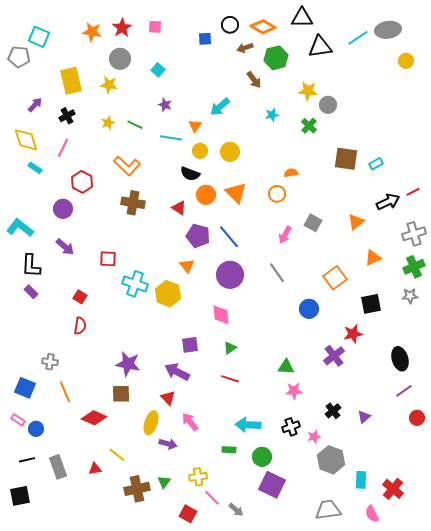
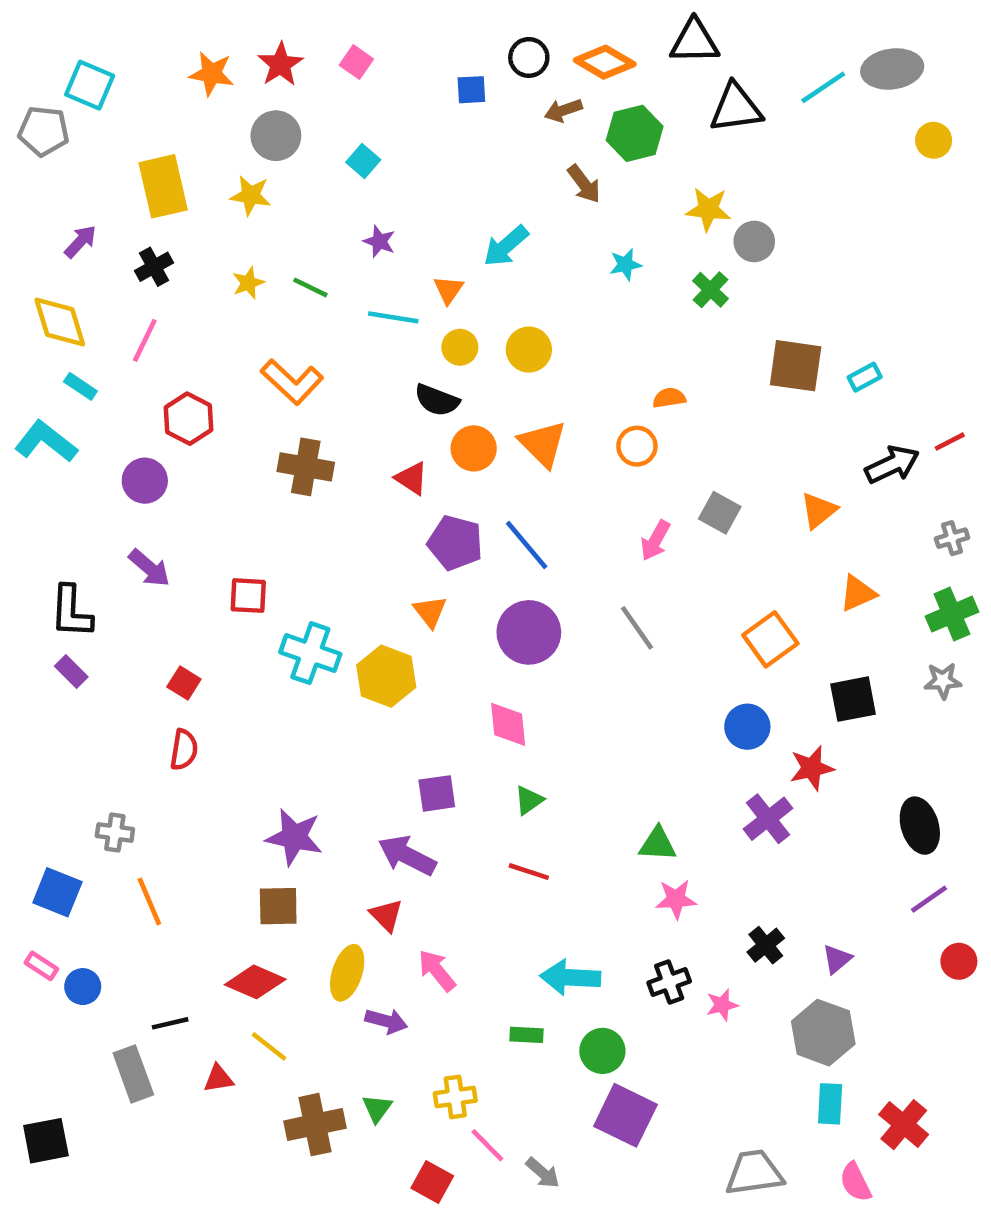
pink square: (155, 27) -> (356, 62), turned 32
cyan L-shape: (20, 228) -> (46, 442), moved
gray cross: (414, 234) -> (952, 538), size x0.6
blue circle: (309, 309) -> (747, 727), moved
red diamond: (94, 418) -> (255, 982), moved
black line: (27, 460) -> (170, 1023), moved
gray hexagon: (331, 460) -> (823, 1033), moved

